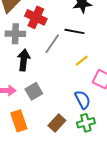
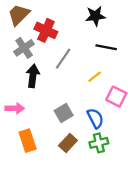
black line: (74, 31) -> (106, 47), moved
gray cross: (15, 34) -> (24, 48), turned -36
gray square: (34, 91) -> (64, 113), moved

